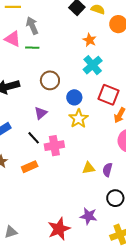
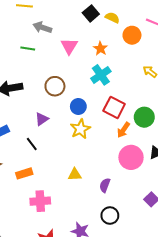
gray arrow: (32, 26) -> (42, 27), turned -54
pink triangle: (13, 39) -> (69, 46), moved, turned 30
green line: (32, 48) -> (28, 48), moved
pink cross: (54, 146) -> (40, 201), moved
yellow triangle: (88, 168) -> (75, 175), moved

